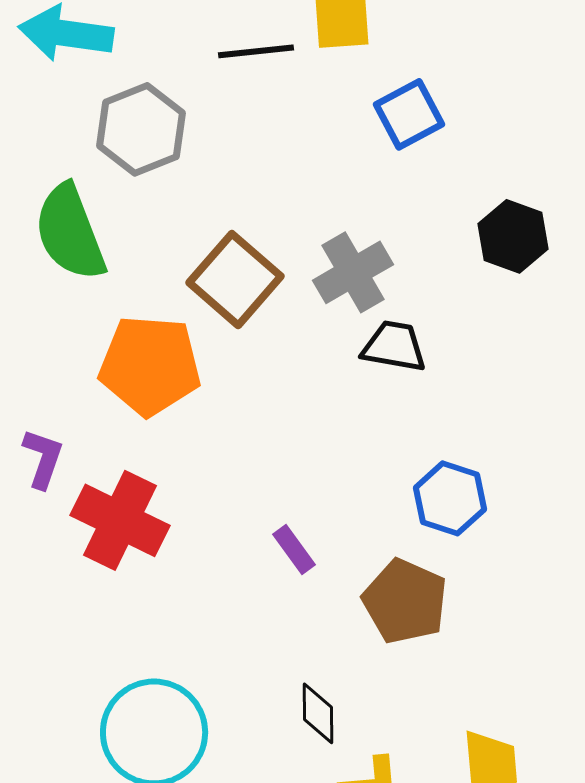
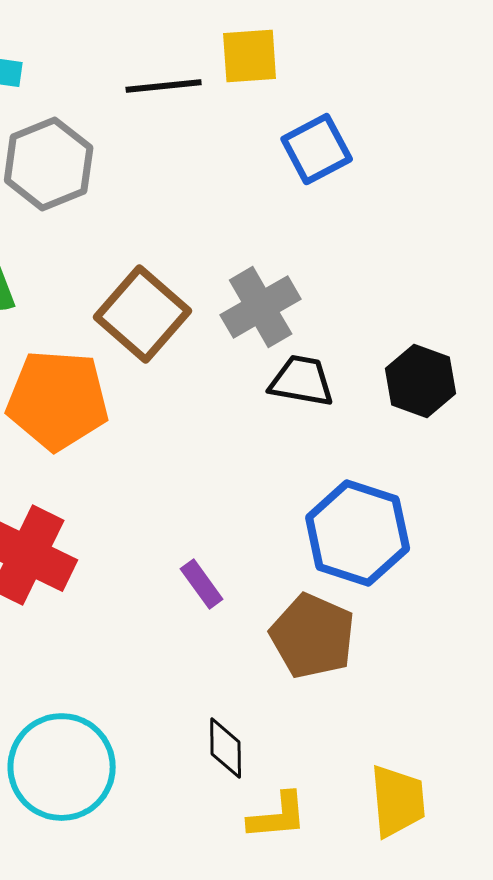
black hexagon: (513, 236) -> (421, 381), moved
blue hexagon: (450, 498) -> (358, 533), size x1.4

